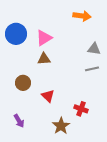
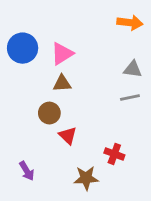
orange arrow: (82, 16) -> (130, 23), moved
brown circle: (23, 83) -> (49, 113), moved
brown star: (61, 126) -> (86, 178), turned 30

